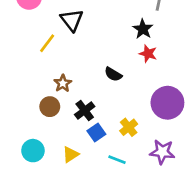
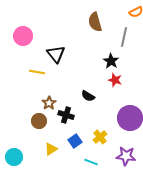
yellow line: (47, 43) -> (37, 72), turned 63
black cross: (85, 111) -> (66, 115), moved, turned -35
cyan circle: (33, 151) -> (14, 157), moved
yellow triangle: (70, 154) -> (51, 149), moved

